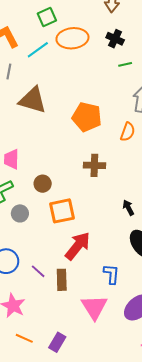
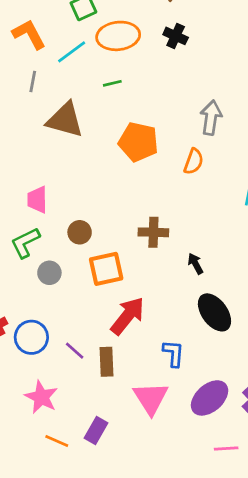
green line: (125, 64) -> (112, 83), moved
brown cross: (94, 165) -> (153, 232), moved
purple rectangle: (57, 342) -> (96, 430), moved

